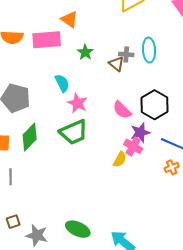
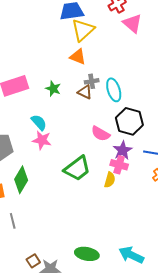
orange triangle: (69, 19) -> (78, 57), moved
cyan ellipse: (149, 50) -> (114, 90), moved
pink star: (77, 103) -> (42, 140), moved
green trapezoid: (74, 132) -> (77, 168), moved
brown square: (13, 222) -> (33, 261), moved

